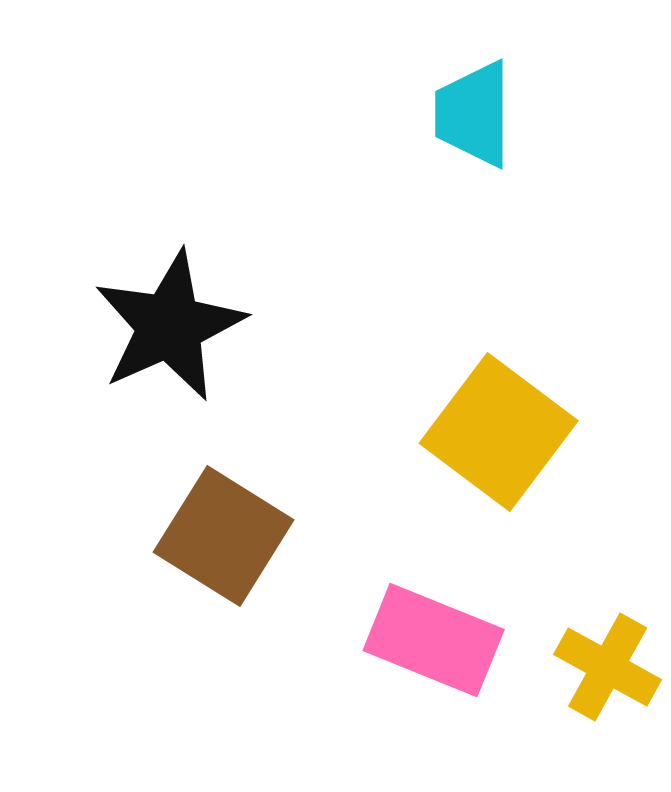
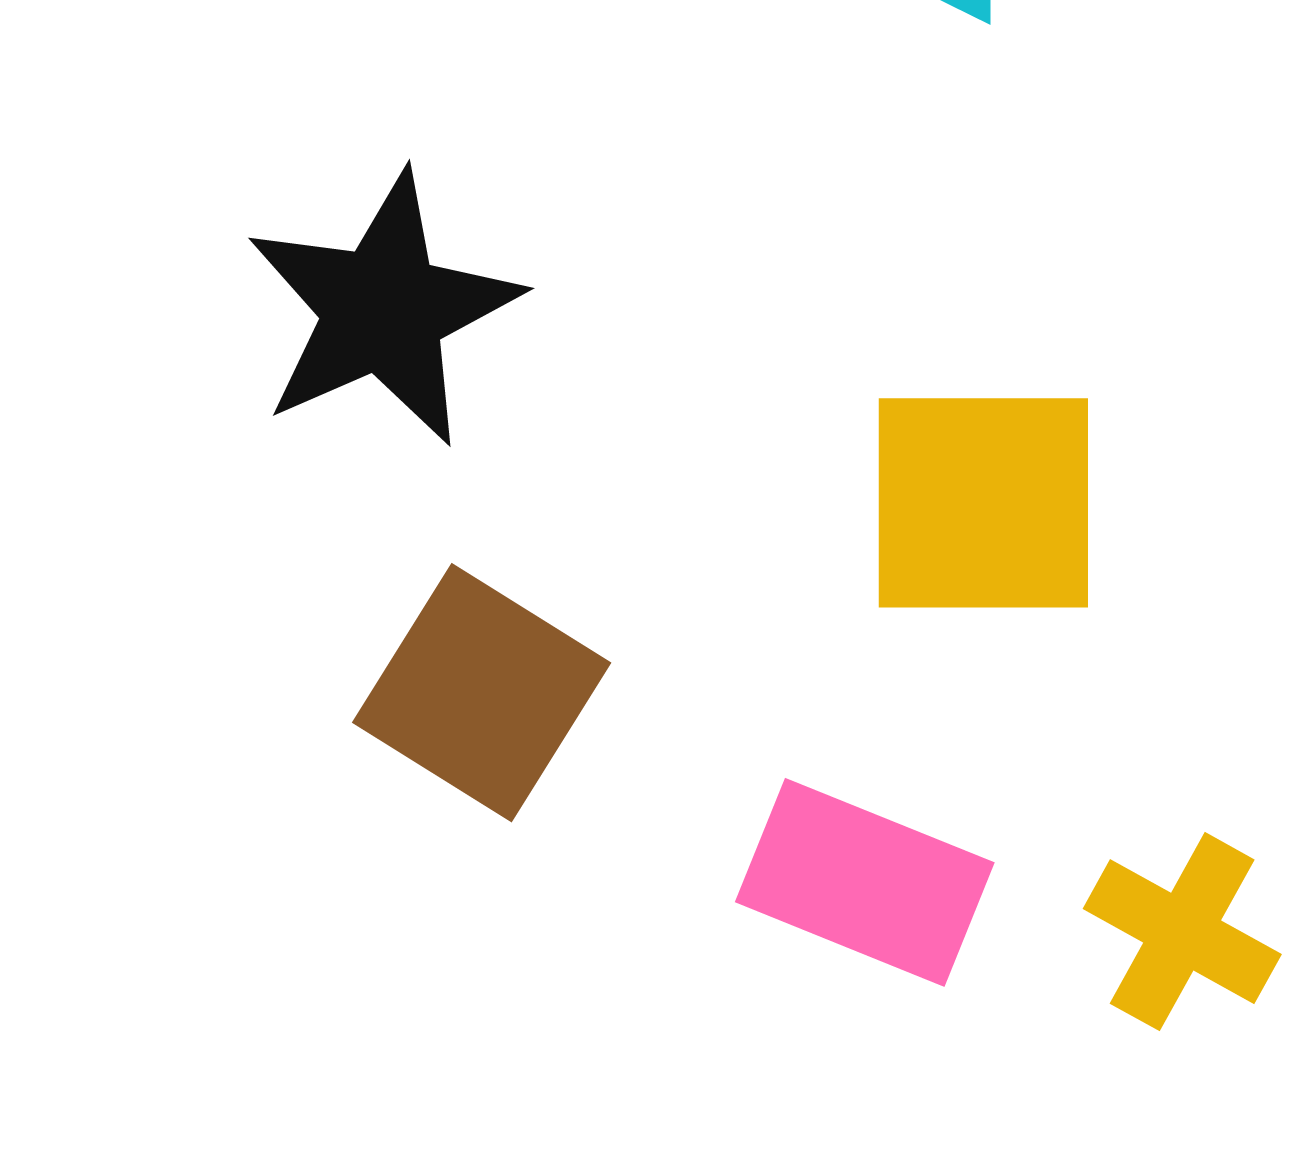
yellow square: (499, 432) -> (983, 503), turned -37

